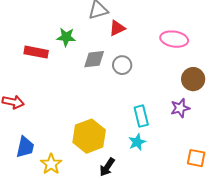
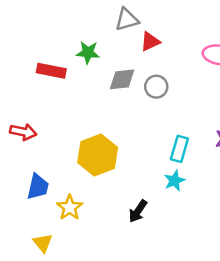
cyan rectangle: (141, 116) -> (179, 149), turned 30
yellow hexagon: (89, 136) -> (98, 155), moved

